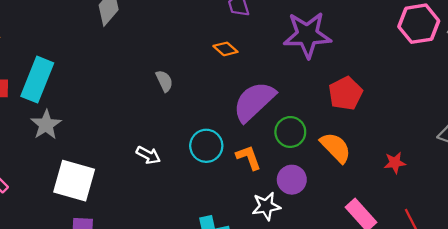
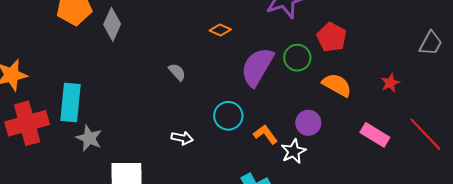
green circle: (290, 132) -> (297, 58), moved
orange L-shape: (249, 157) -> (266, 134), moved

